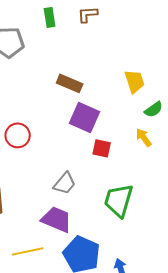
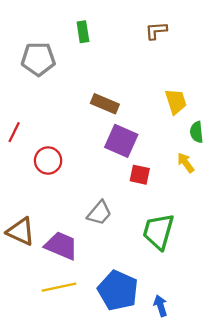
brown L-shape: (88, 14) -> (156, 31), moved
green semicircle: (154, 109) -> (197, 132), turned 120
purple trapezoid: (57, 219) -> (61, 246), moved

